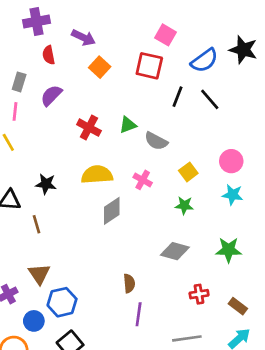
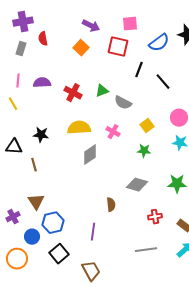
purple cross: (37, 21) -> (23, 22), moved
pink square: (165, 35) -> (130, 24), turned -35
purple arrow: (84, 38) -> (91, 26), moved
gray rectangle: (19, 82) -> (21, 49), moved
purple semicircle: (51, 95) -> (42, 83), moved, turned 42
black line: (210, 99) -> (163, 82), moved
brown semicircle: (129, 283) -> (111, 205), moved
purple line: (139, 314) -> (93, 232), moved

